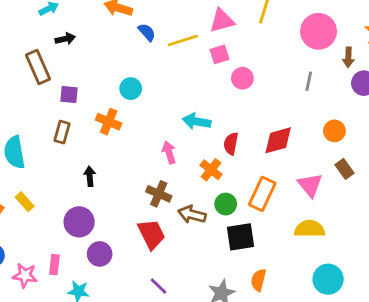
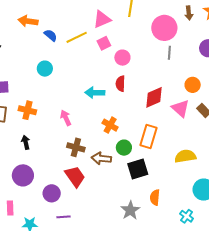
pink circle: (319, 31) -> (164, 28), moved
brown arrow: (348, 57) -> (189, 13), moved
cyan circle: (131, 89) -> (45, 69), moved
orange cross: (109, 122) -> (27, 110), moved
red semicircle: (231, 144) -> (120, 84), moved
pink arrow: (169, 152) -> (66, 118), moved
pink triangle: (310, 185) -> (180, 108), moved
purple circle: (100, 254) -> (52, 193), moved
purple line: (158, 286) -> (64, 217), moved, turned -40

